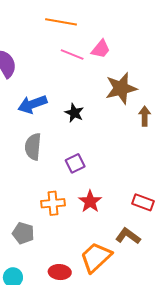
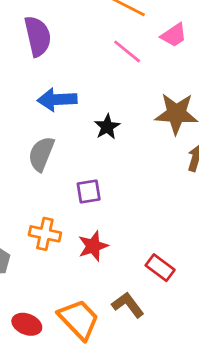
pink trapezoid: (101, 49) -> (174, 35), moved
orange trapezoid: (96, 257) -> (79, 319), turned 72

